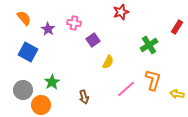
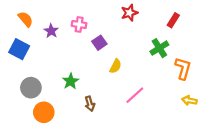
red rectangle: (177, 27) -> (173, 20), moved
blue square: (28, 52) -> (19, 49), moved
orange L-shape: (153, 80) -> (183, 68), moved
green star: (52, 82) -> (71, 81), moved
gray circle: (23, 90) -> (31, 88), moved

